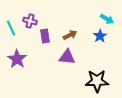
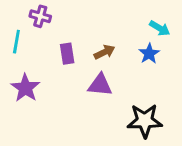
purple cross: (30, 21) -> (40, 16), moved
cyan line: (11, 28) -> (16, 42), turned 35

